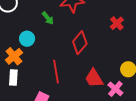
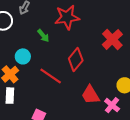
red cross: (117, 23) -> (112, 39), size x1.5
red line: (56, 72) -> (51, 76), moved, turned -45

